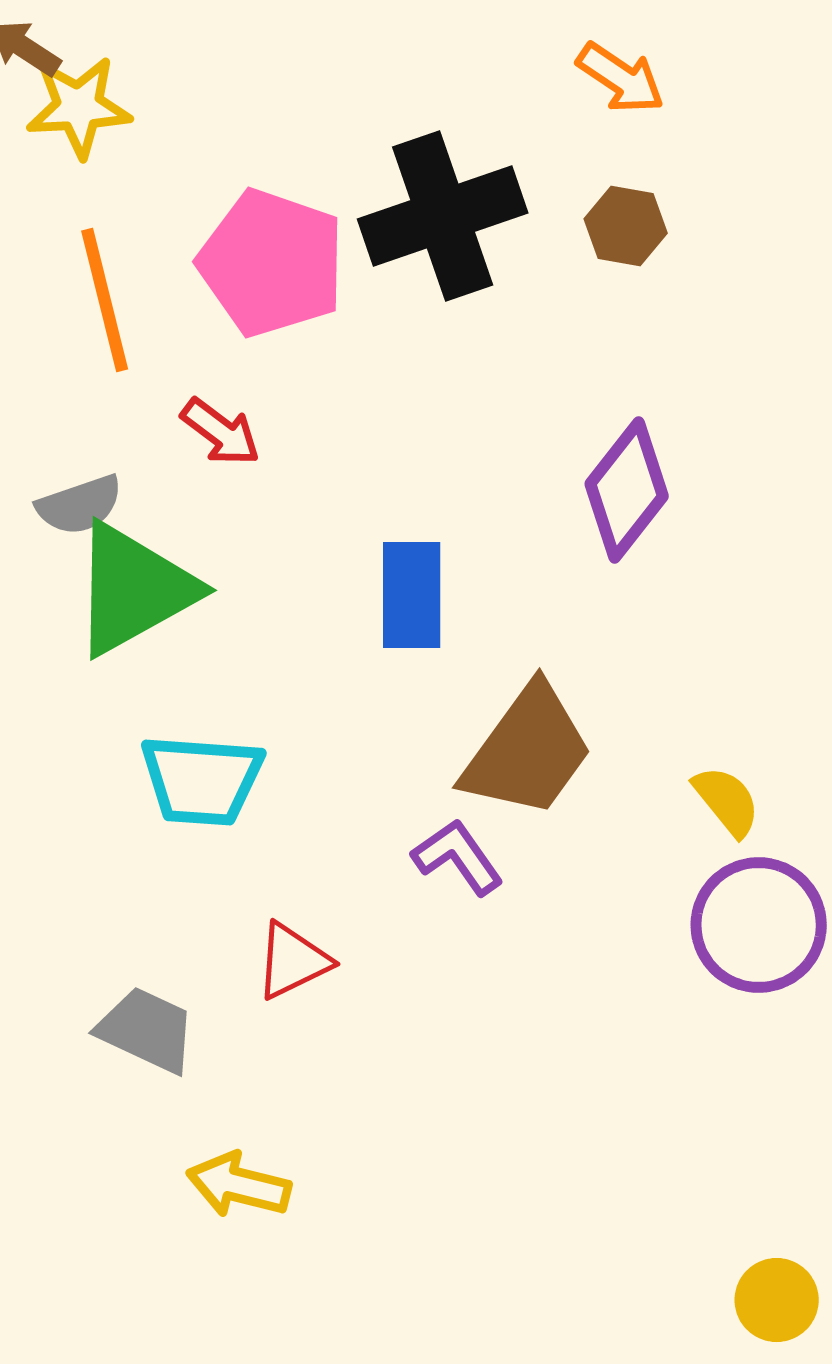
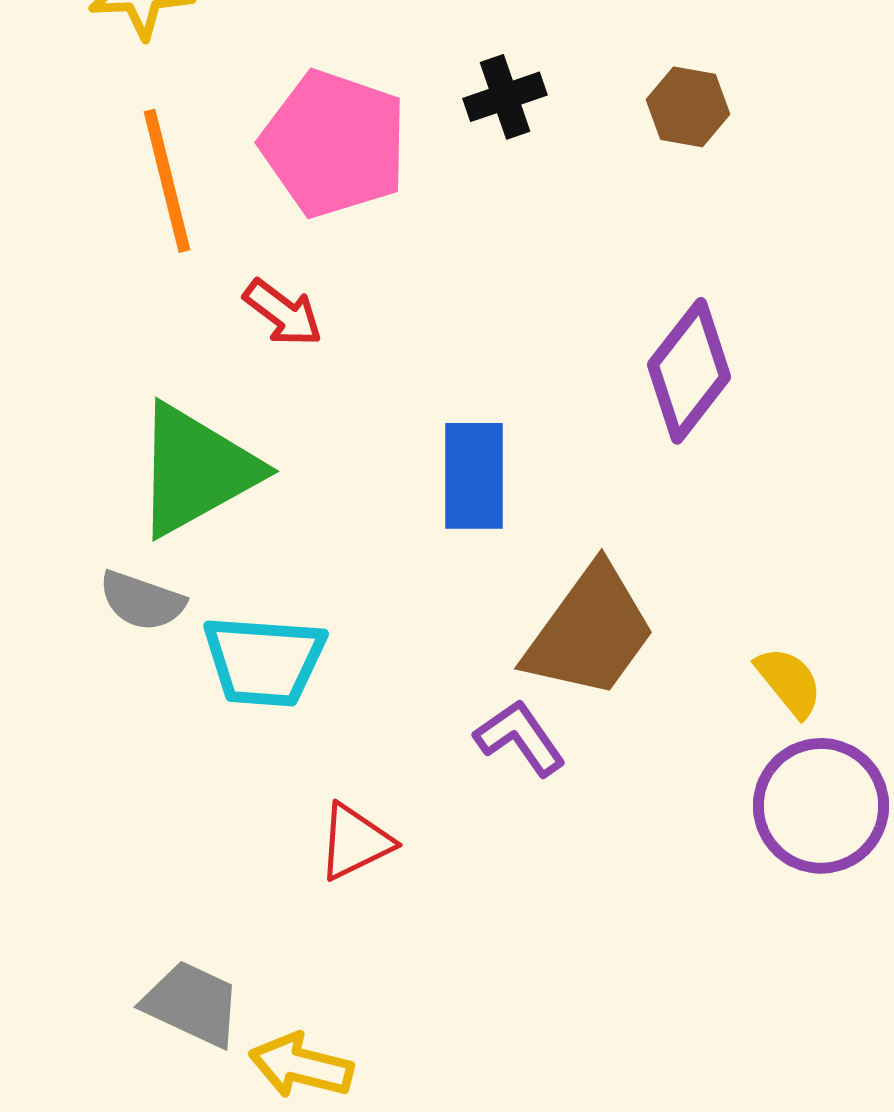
black cross: (443, 216) -> (505, 97), size x0.5
gray semicircle: (80, 505) -> (142, 601), moved, turned 38
gray trapezoid: (147, 1030) -> (192, 1004), moved

